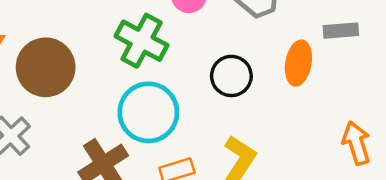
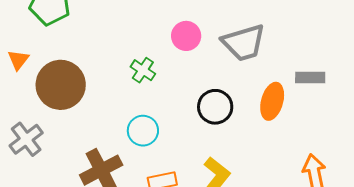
green cross: (142, 41) -> (143, 70), size x0.6
cyan circle: (148, 112) -> (143, 131), size x0.6

